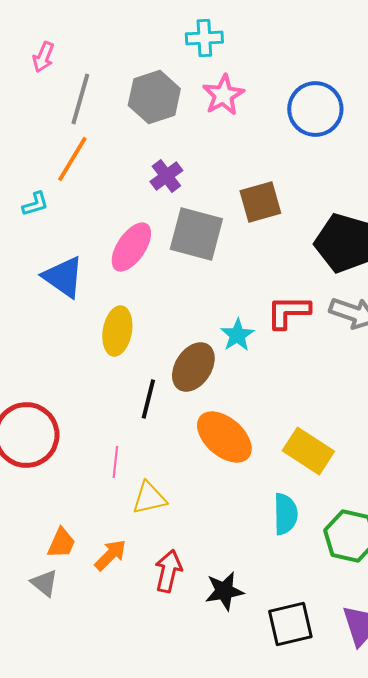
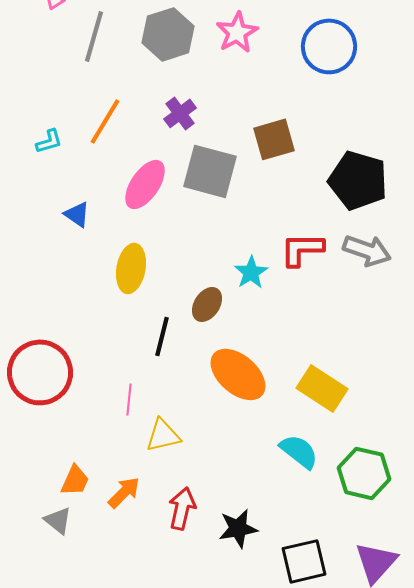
orange line: (72, 159) -> (105, 121), moved
blue triangle: (63, 277) -> (77, 214), size x0.6
brown ellipse: (193, 367) -> (207, 304), size x0.7
cyan semicircle: (285, 514) -> (299, 451), turned -51

